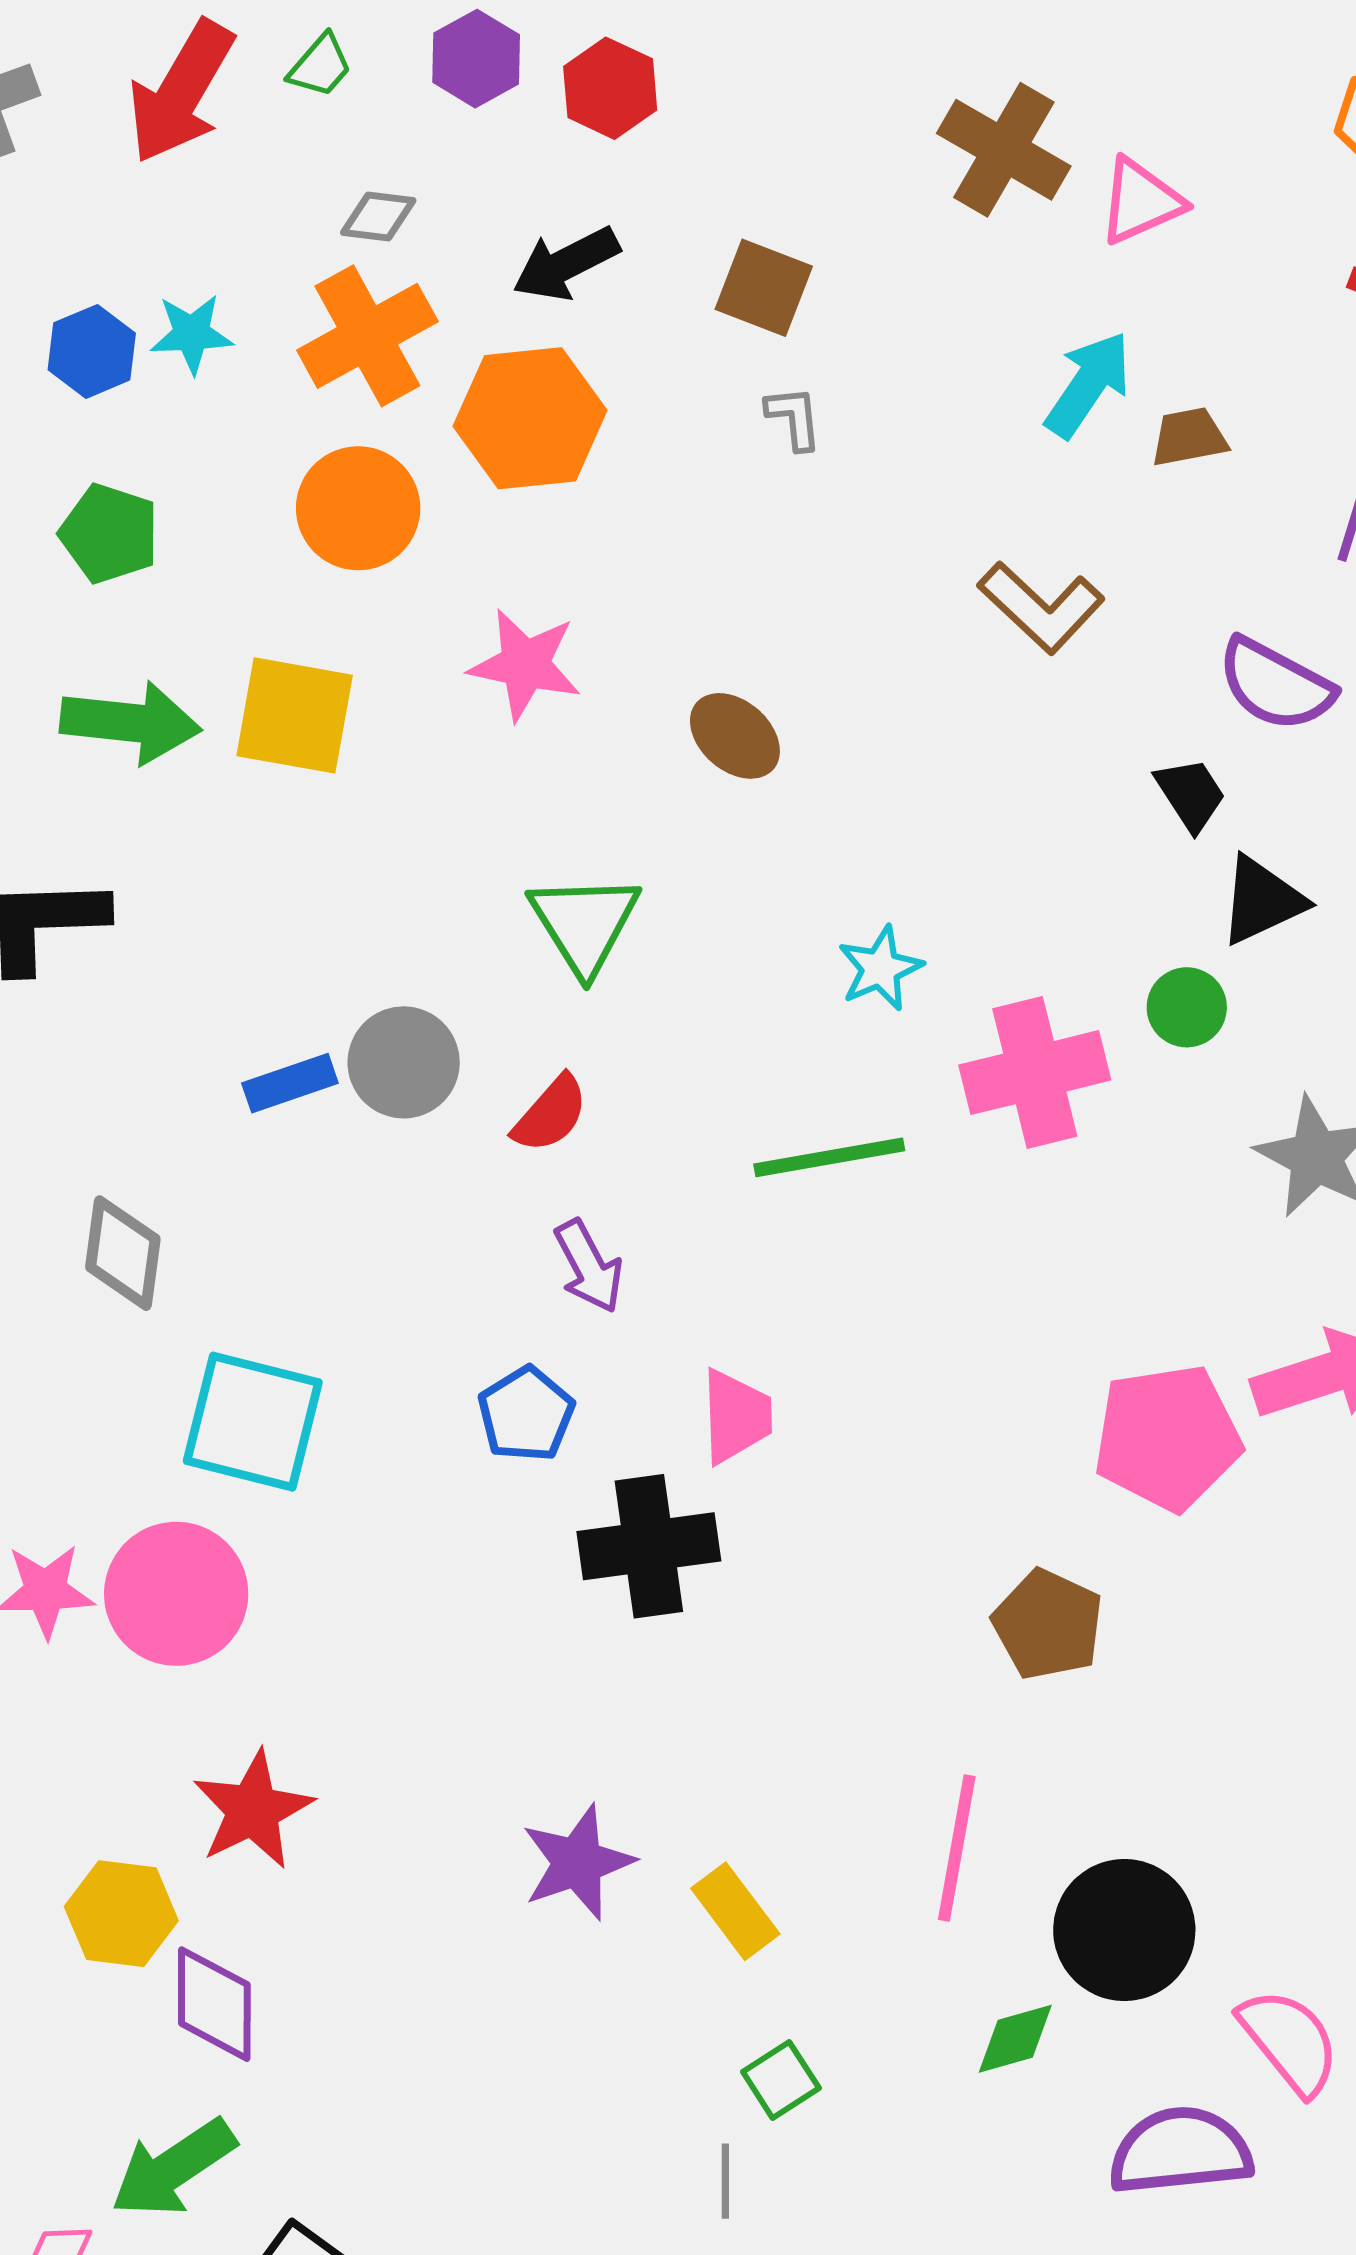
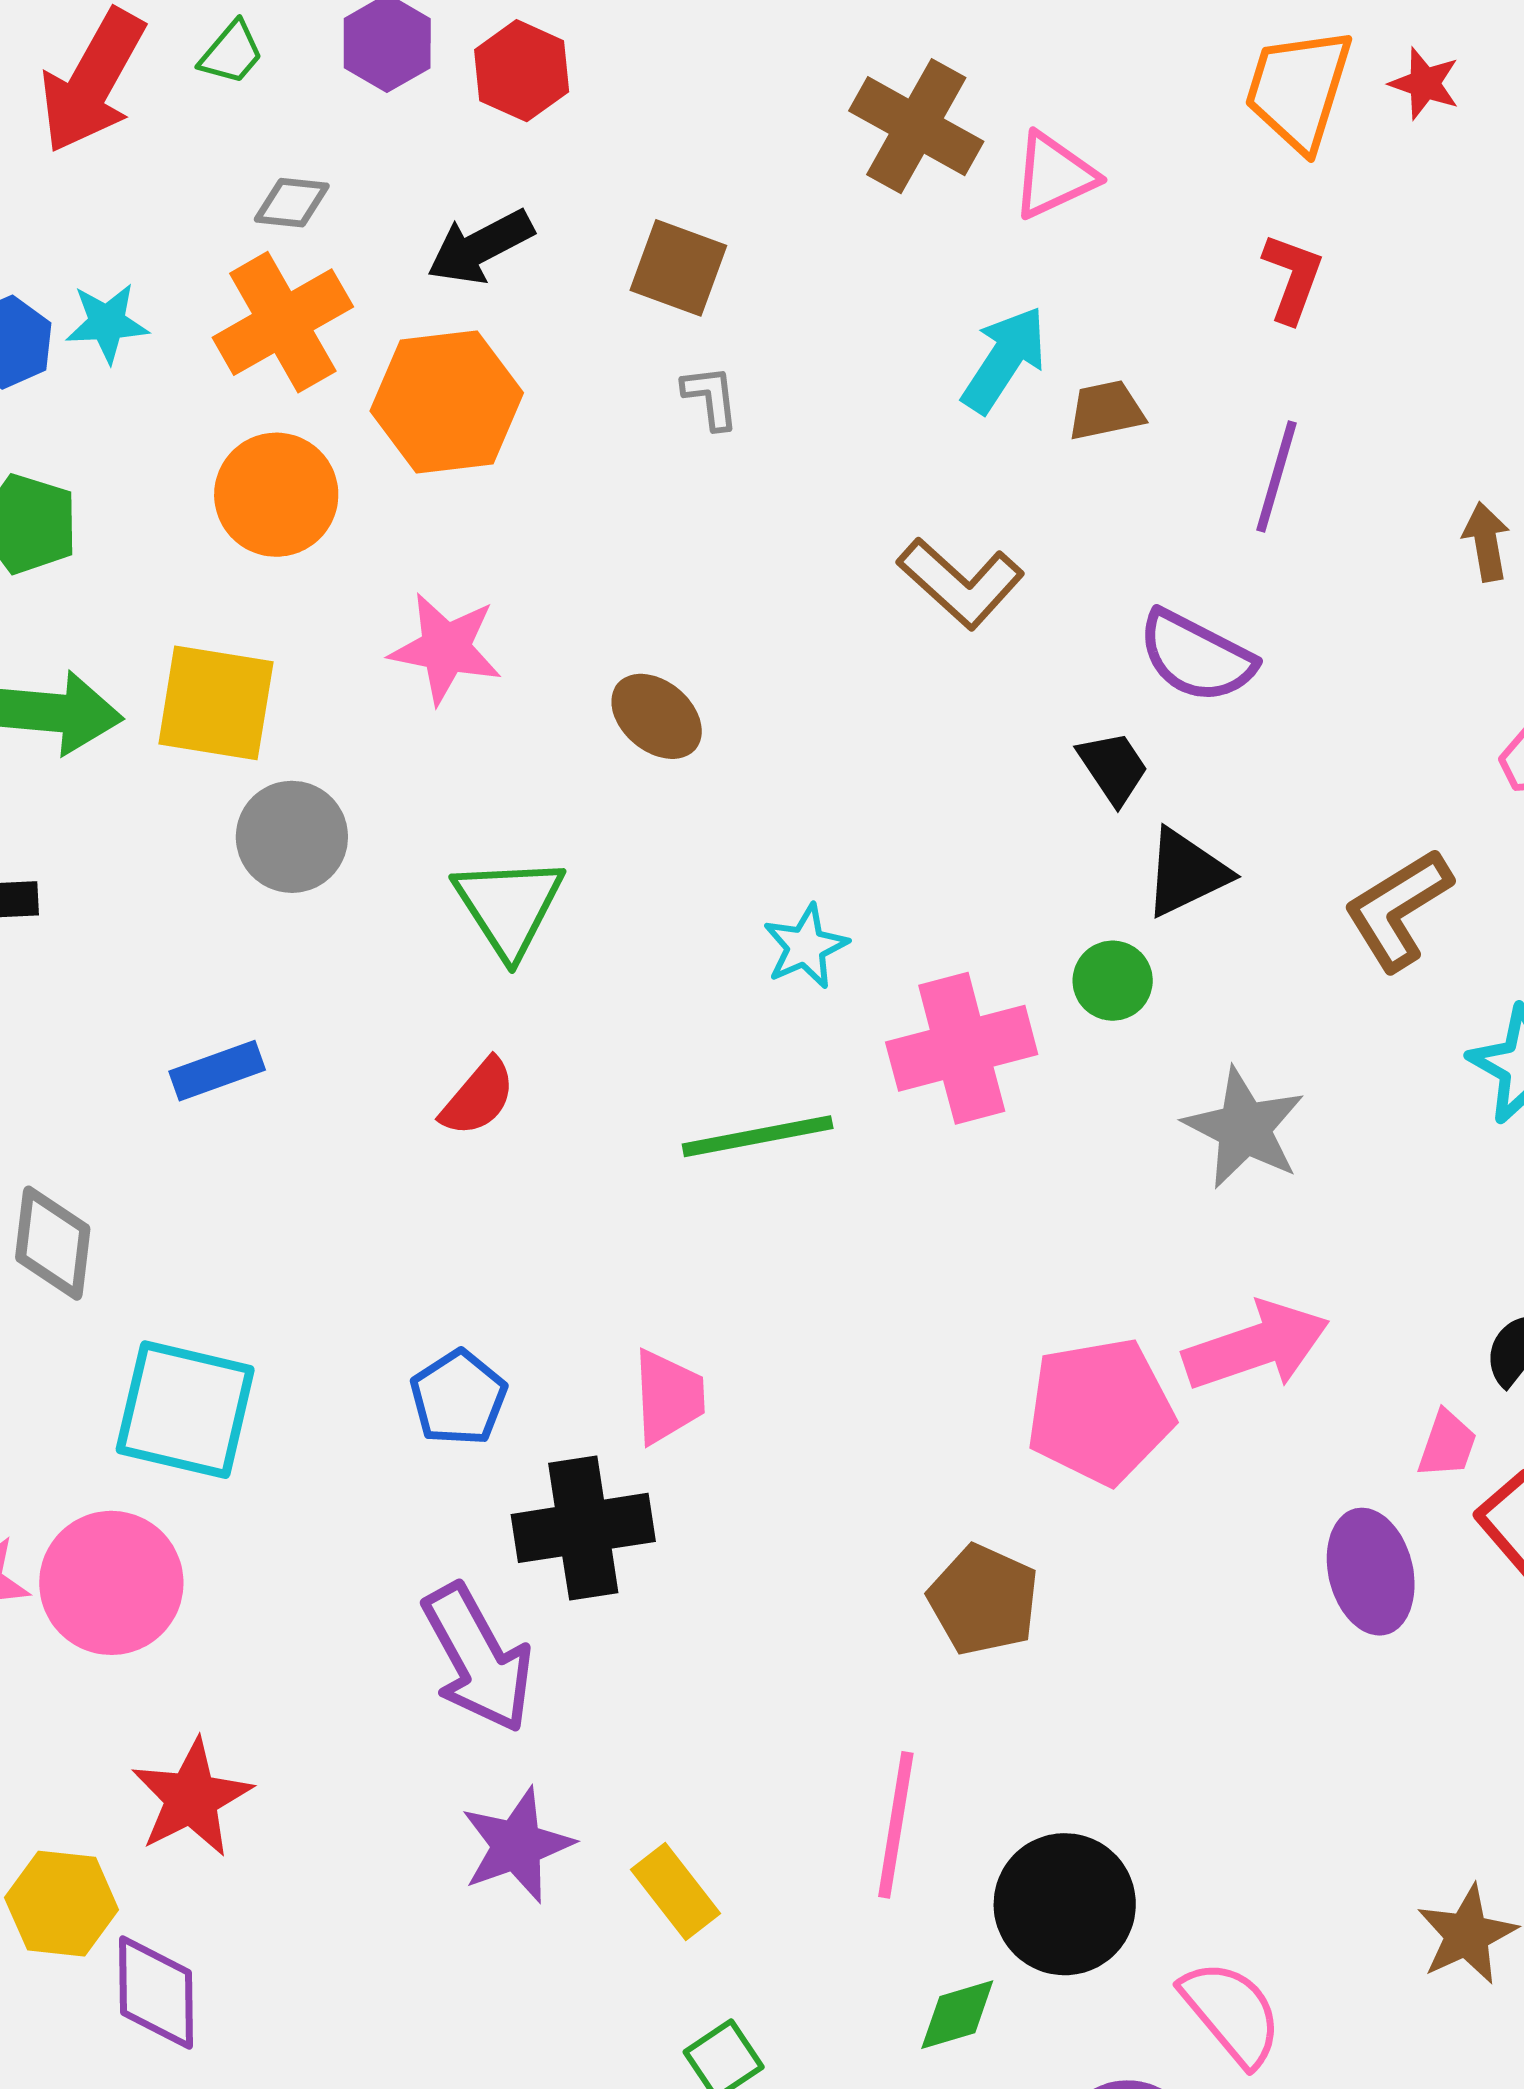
gray circle: (404, 1062) -> (292, 837), moved
purple arrow: (589, 1266) -> (478, 1658), moved, size x1.6

